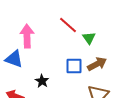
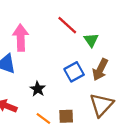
brown arrow: (97, 64) -> (100, 70), turned 144
blue square: (74, 66) -> (74, 72), turned -30

